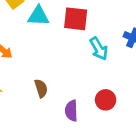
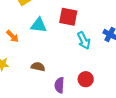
cyan triangle: (38, 16) -> (39, 25), moved
brown semicircle: (41, 88) -> (38, 67), turned -64

